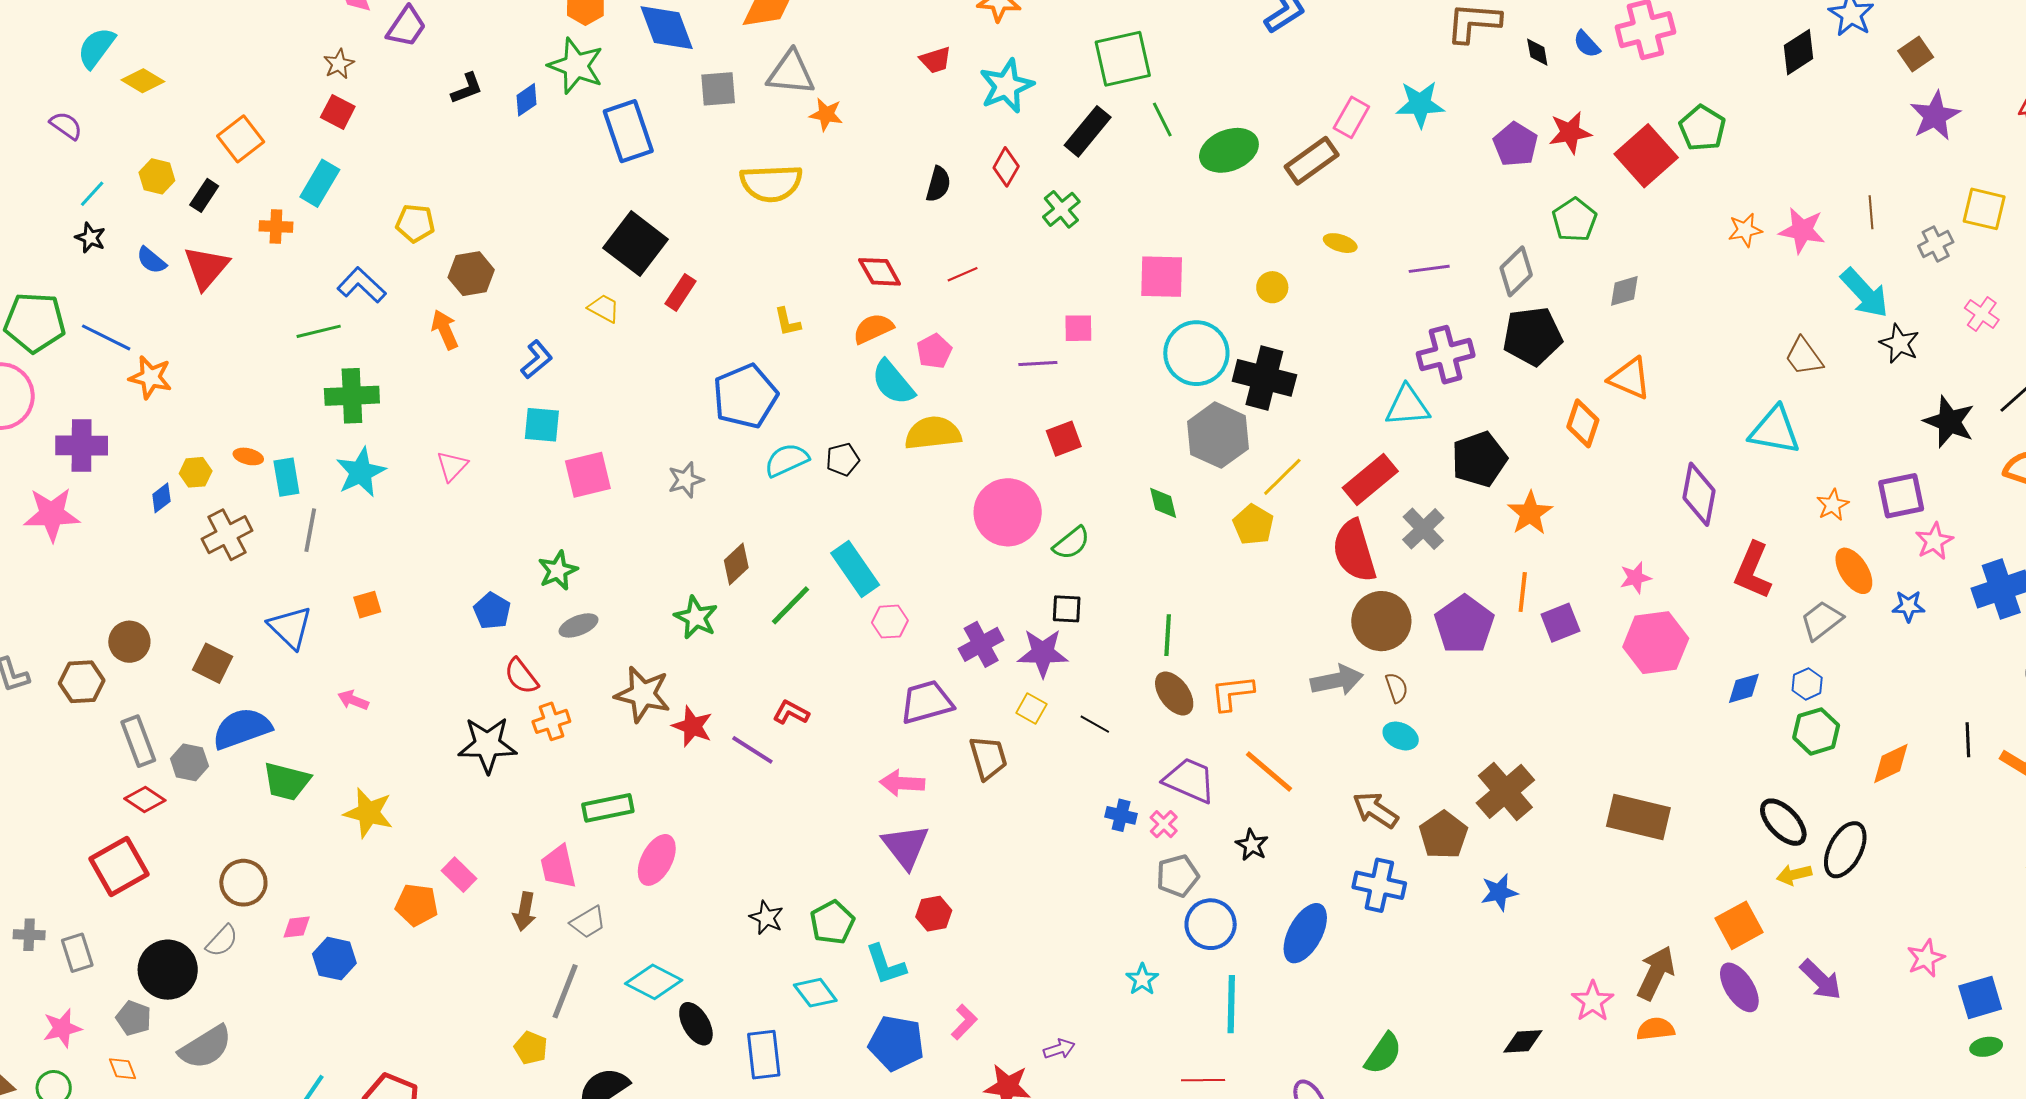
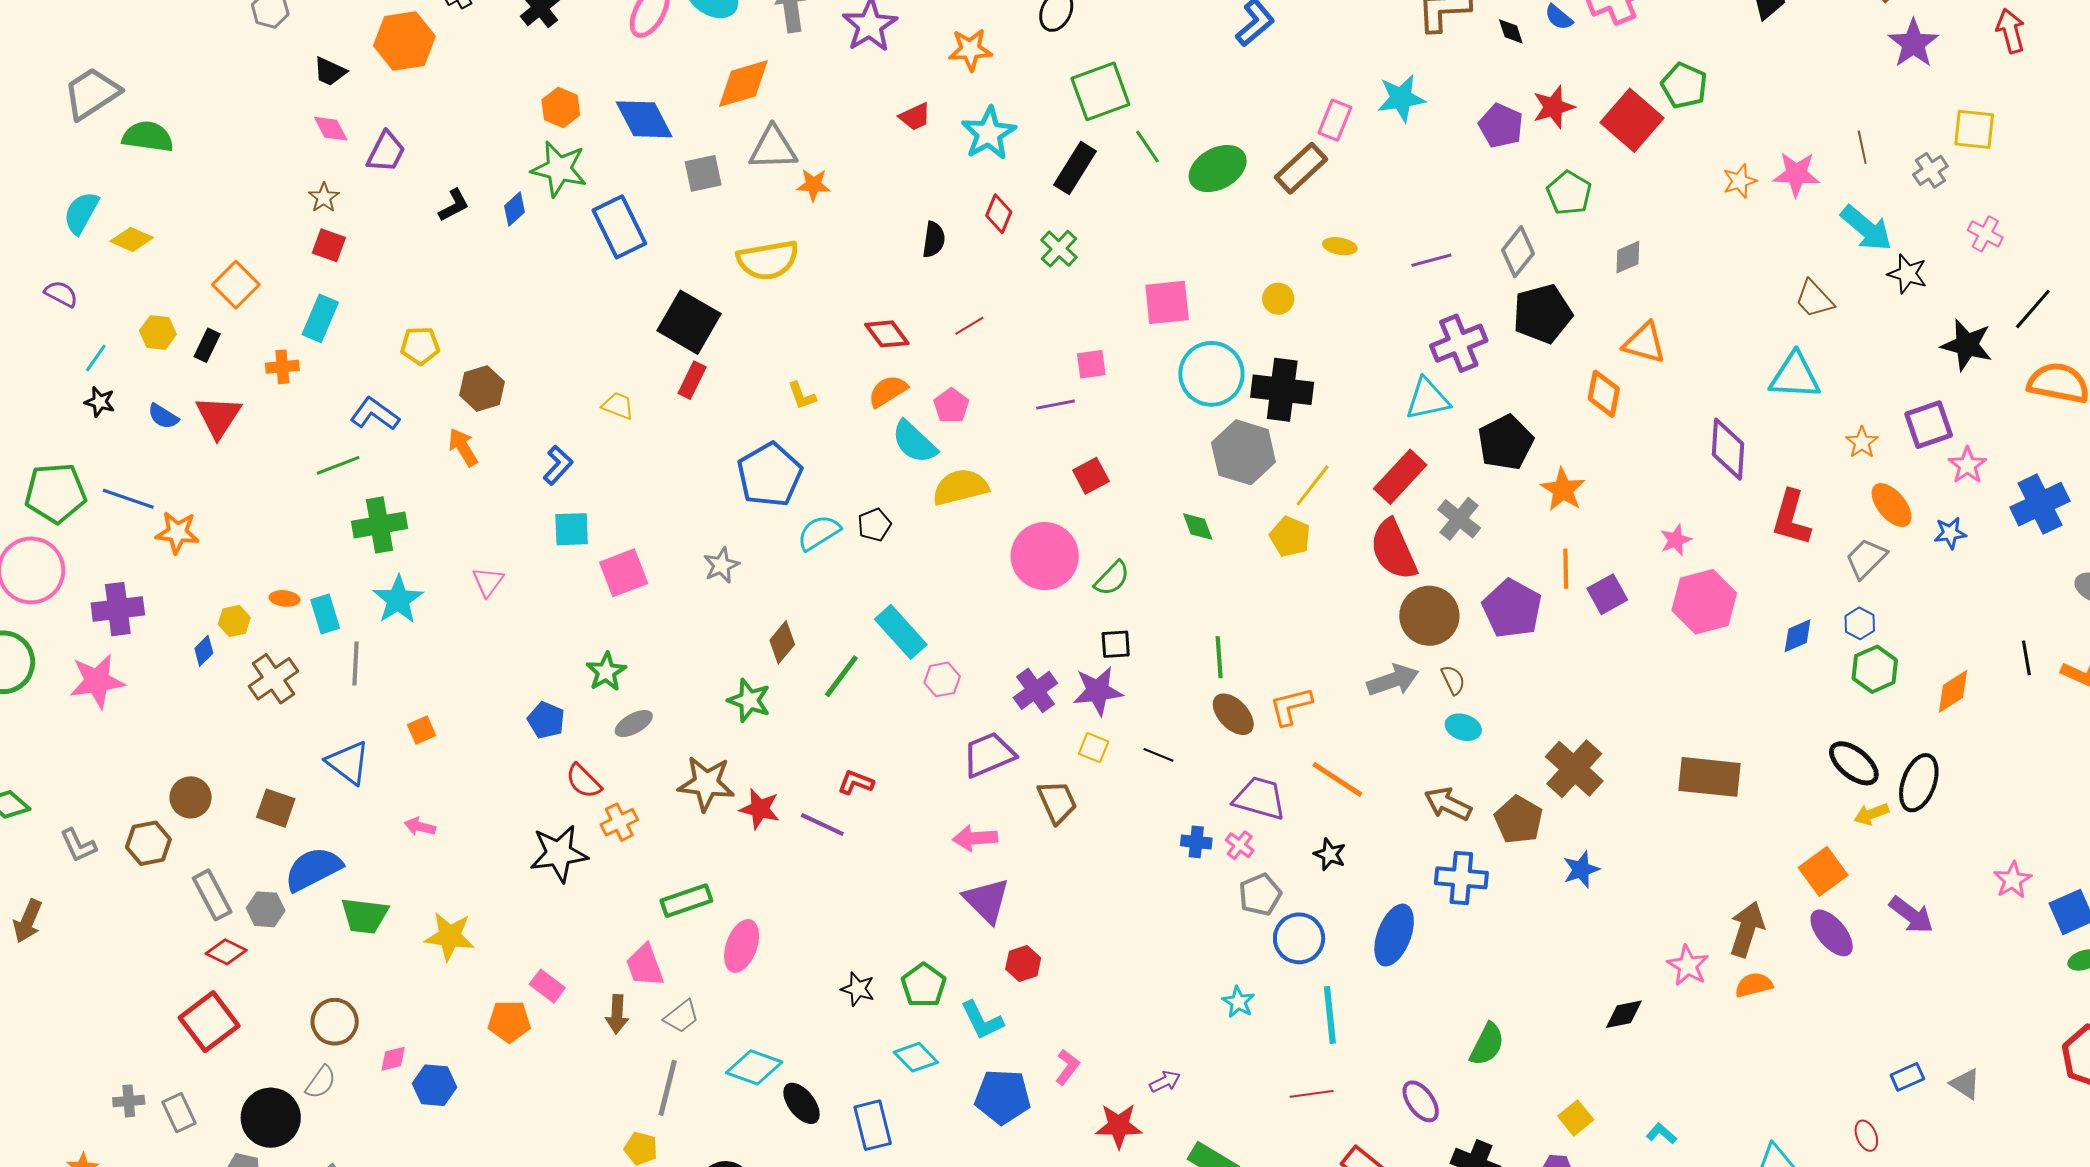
black square: (636, 244) -> (689, 322), moved

